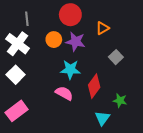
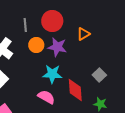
gray line: (27, 19) -> (25, 25), moved
gray square: (116, 57) -> (99, 75), moved
red diamond: (94, 86) -> (75, 90), turned -40

